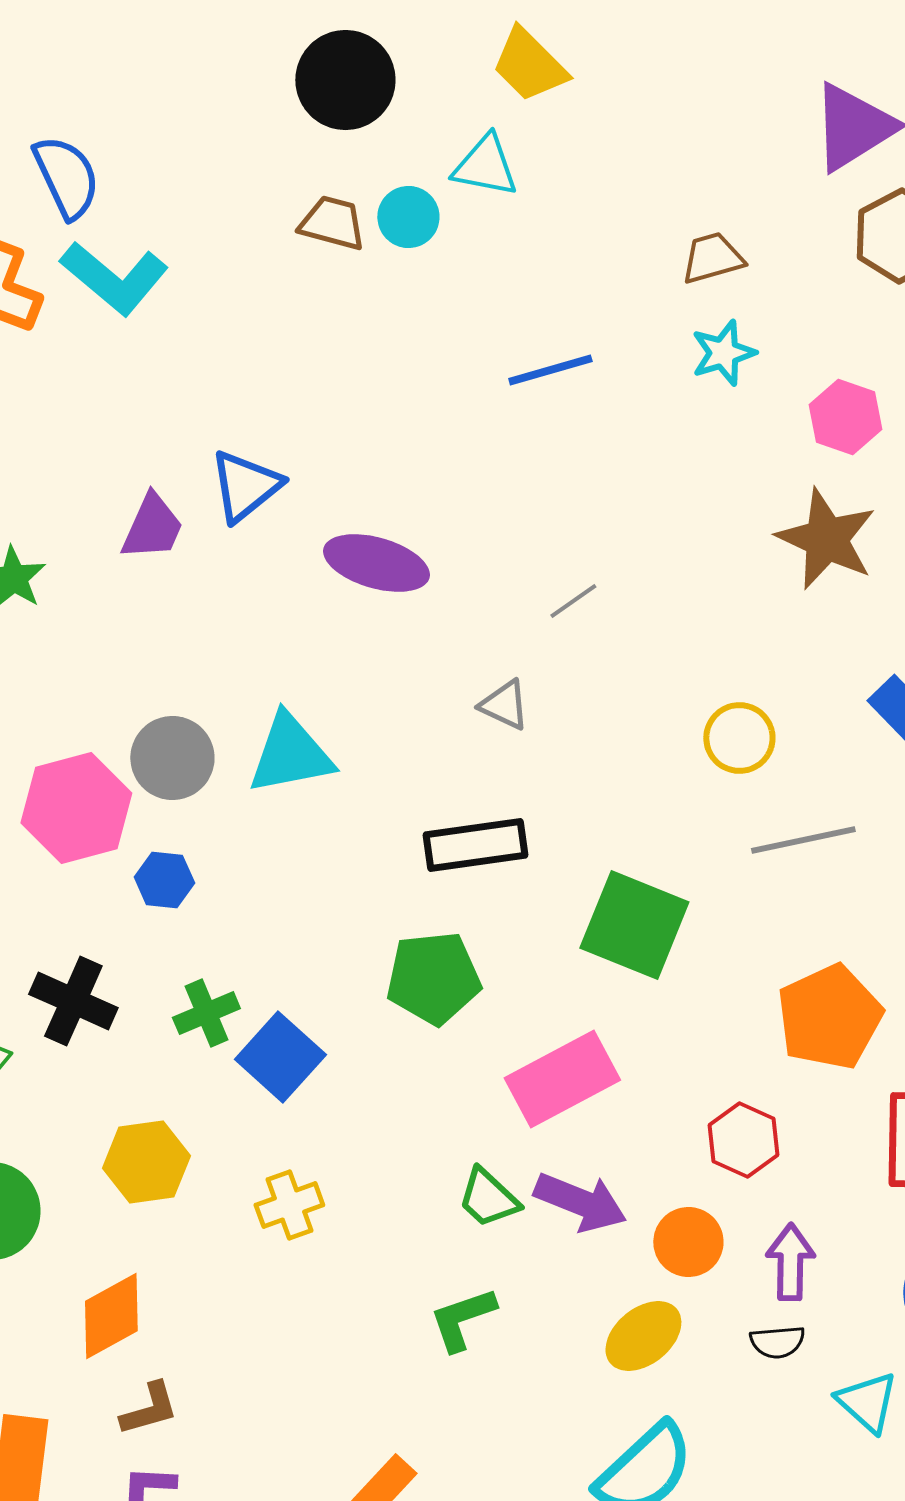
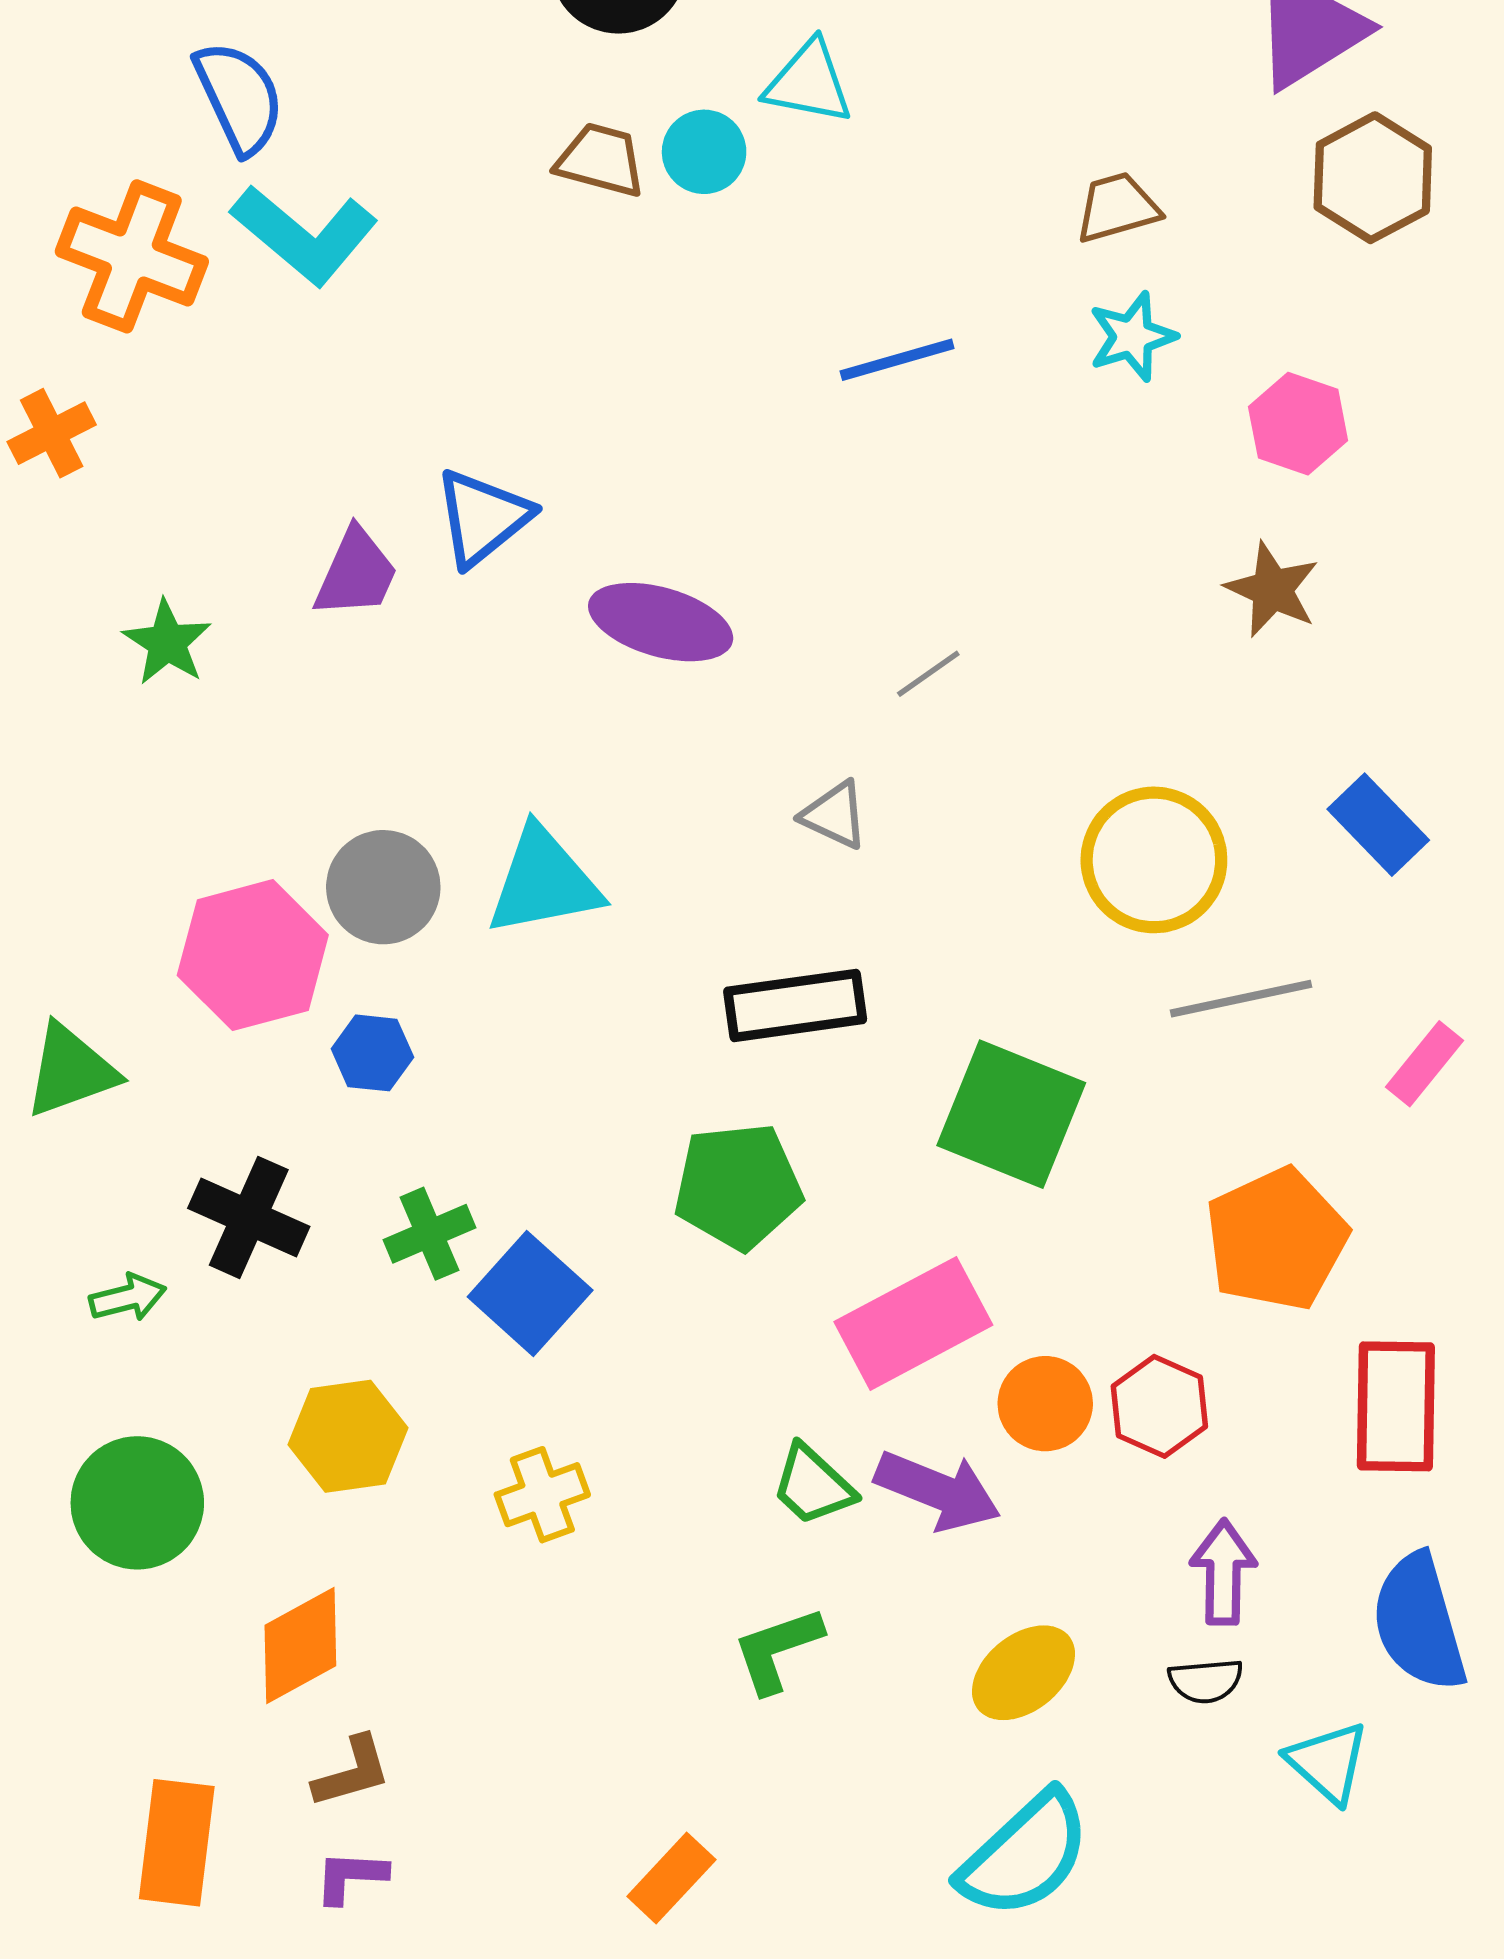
brown star: (826, 539) -> (1272, 589), size x0.7
yellow circle: (739, 738) -> (1154, 860), size x1.5
orange circle: (688, 1242) -> (1045, 1404), moved

